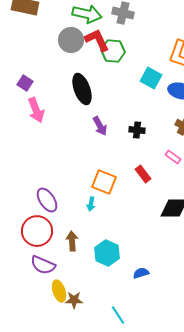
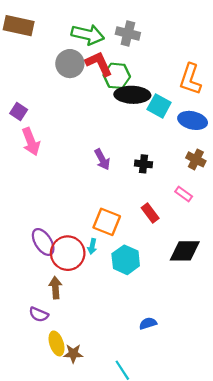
black ellipse: (82, 89) -> (132, 95), moved, turned -68
red circle: (37, 231) -> (68, 253), moved
brown arrow: (72, 241) -> (55, 288), moved
cyan hexagon: (107, 253) -> (126, 260), moved
purple semicircle: (43, 265) -> (39, 314), size x0.7

